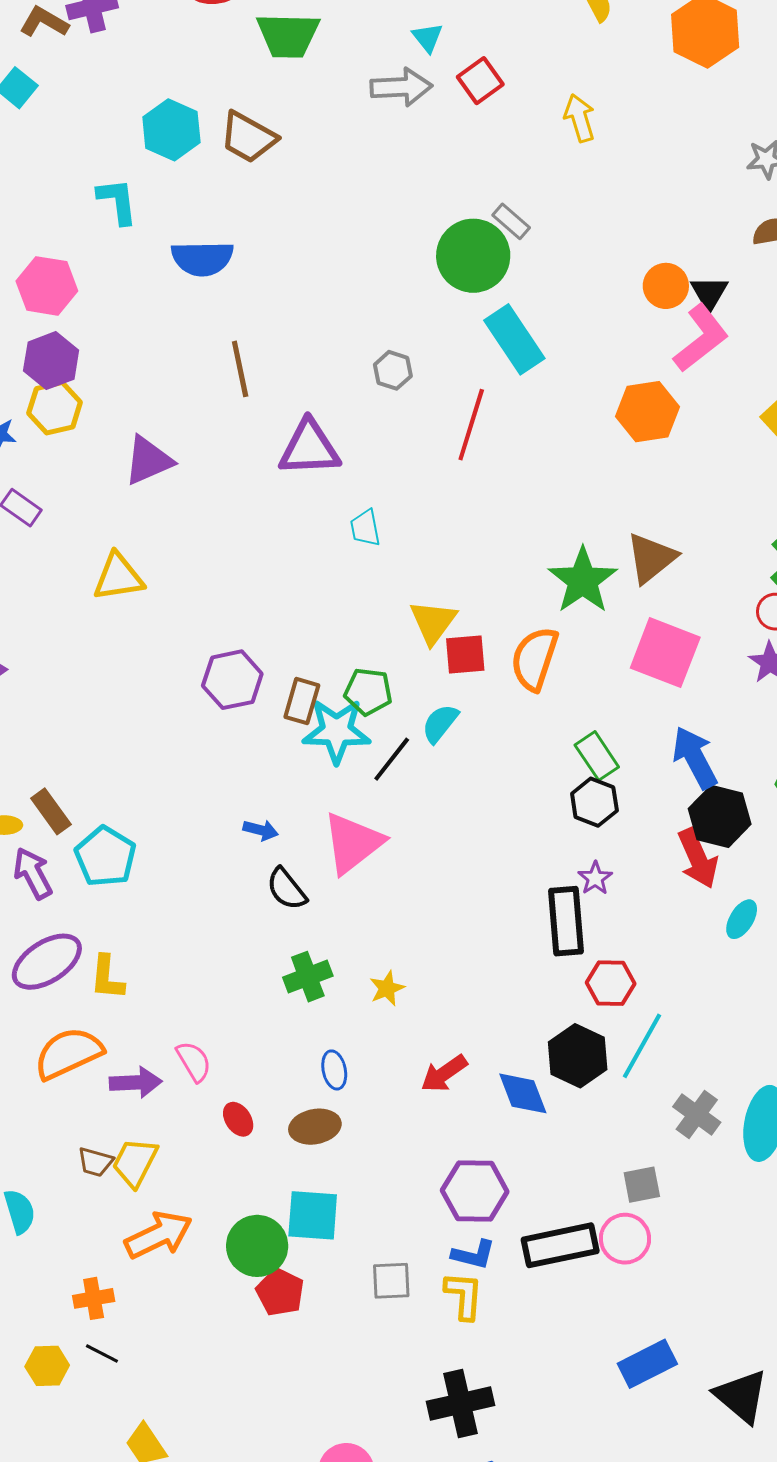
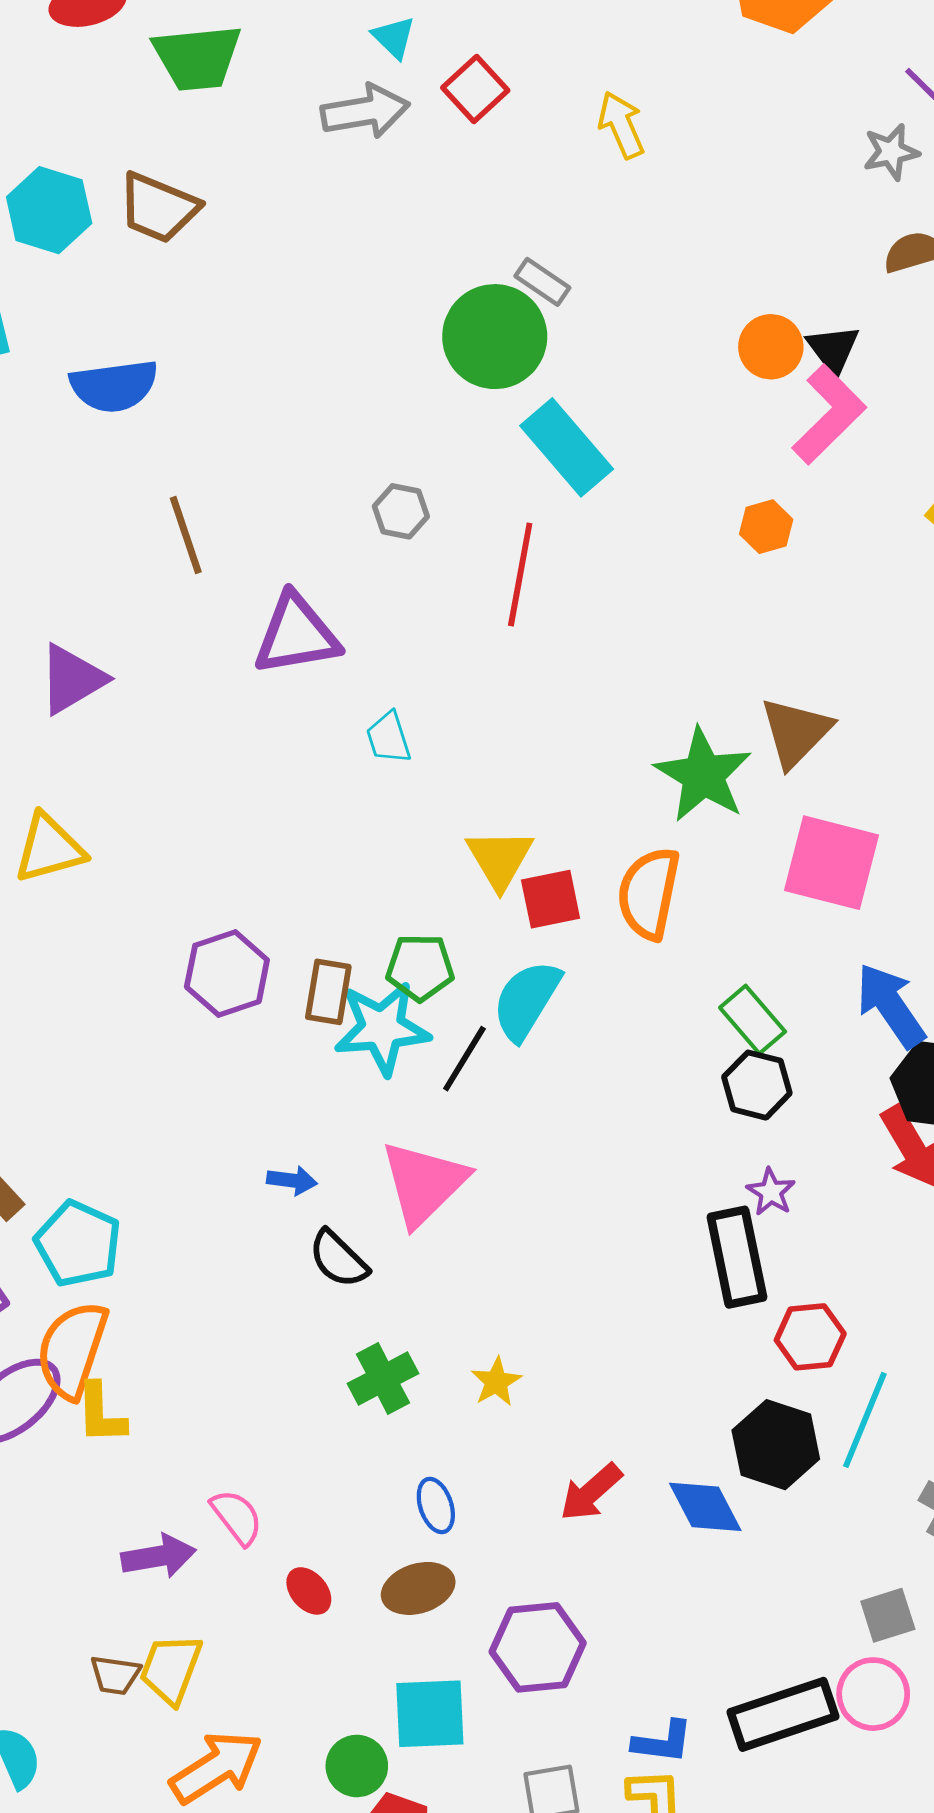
orange hexagon: (648, 412) -> (766, 527), size x0.6
cyan semicircle: (440, 723) -> (526, 1000), size x1.4
orange semicircle: (68, 1053) -> (72, 1350), moved, turned -40
purple hexagon: (475, 1191) -> (538, 1647), moved
green circle: (257, 1246) -> (357, 1766), size x0.7

